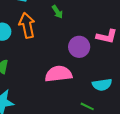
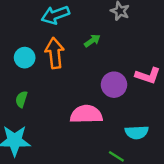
green arrow: (57, 12) -> (92, 41), turned -96

